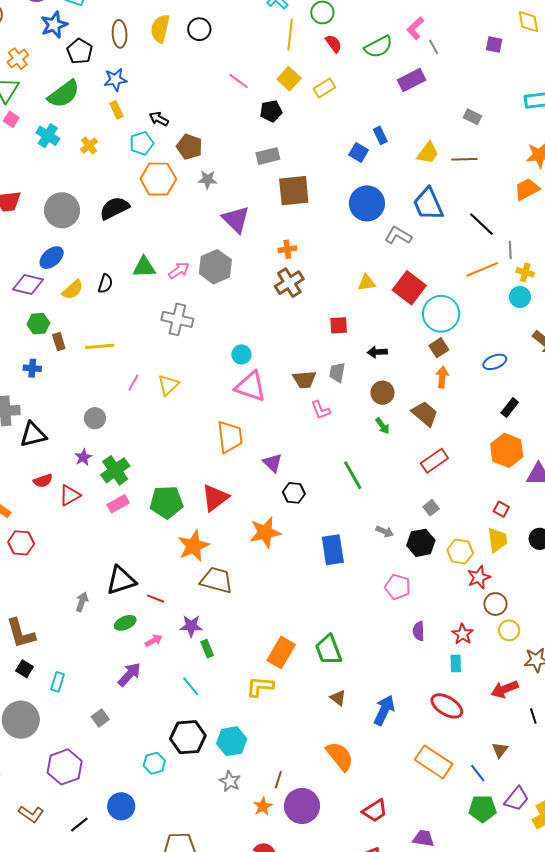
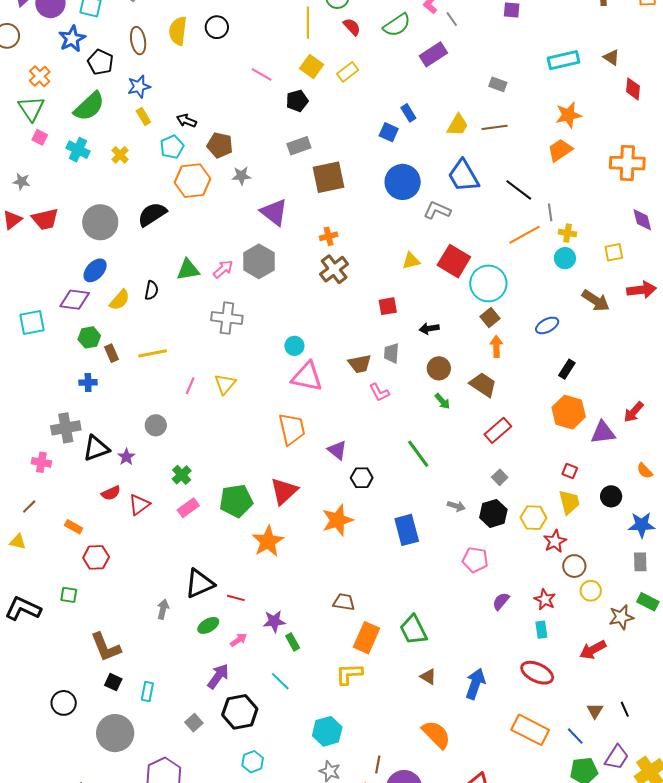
purple star: (83, 457) -> (126, 457), moved
green cross: (115, 470) -> (182, 475), size x0.7
brown trapezoid: (216, 580) -> (344, 602), moved, size x0.7
purple semicircle: (419, 631) -> (501, 601), turned 48
black line: (533, 716) -> (625, 709), moved
black hexagon: (188, 737) -> (240, 712), moved

